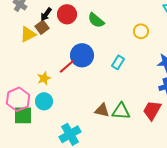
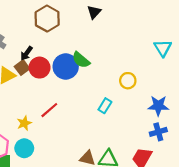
red circle: (67, 14) -> (40, 68), moved
yellow circle: (141, 31) -> (128, 81), moved
blue circle: (82, 55) -> (66, 66), moved

